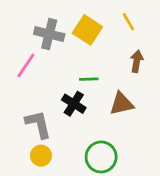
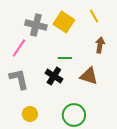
brown triangle: (122, 104) -> (89, 76), turned 30
gray L-shape: (38, 124) -> (19, 79), moved

